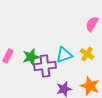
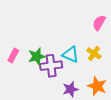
cyan triangle: (64, 55) -> (70, 54), turned 42

